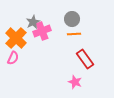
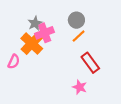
orange line: (74, 34) -> (79, 36), turned -40
orange cross: (16, 38) -> (32, 43), moved

